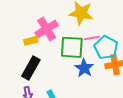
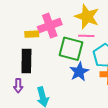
pink line: (92, 38) -> (86, 36), moved
black rectangle: (31, 68) -> (26, 61), turned -40

